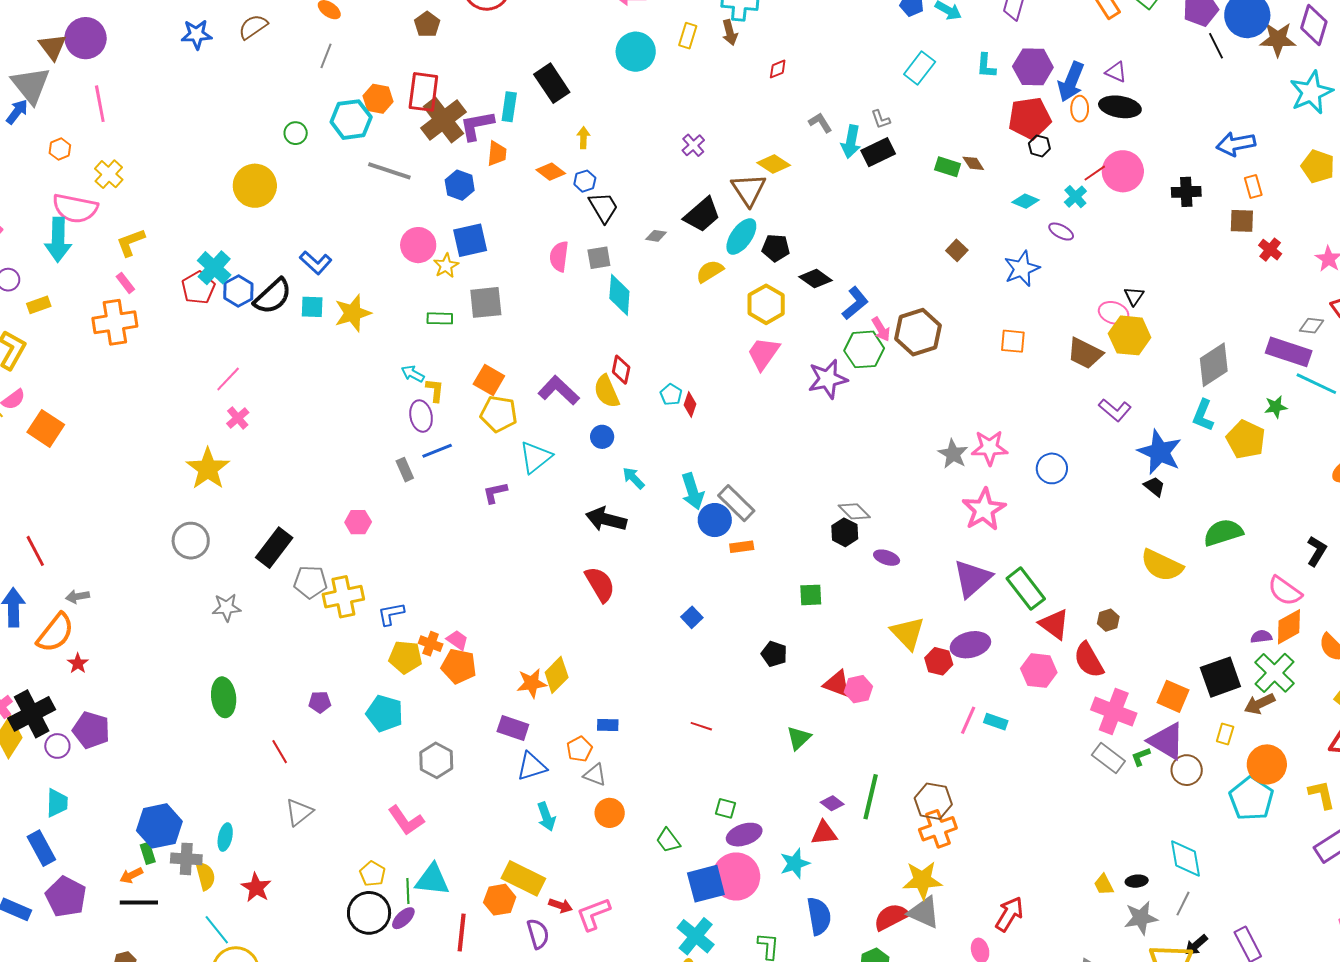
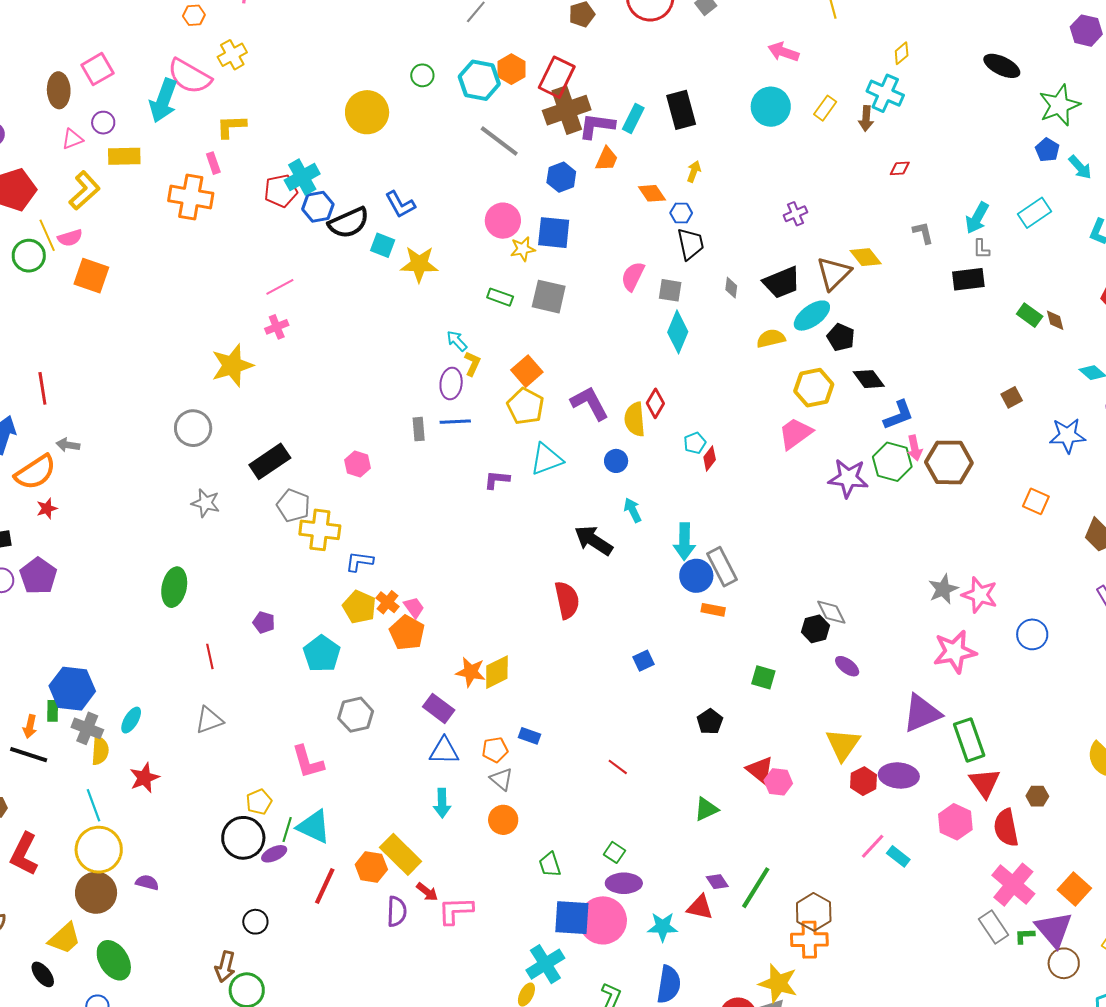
cyan arrow: (851, 142) -> (977, 218), moved
gray diamond: (656, 236) -> (731, 288), turned 70
yellow rectangle: (39, 305) -> (124, 156), size x1.4
orange square: (46, 428) -> (91, 276), turned -33
orange arrow: (131, 875) -> (30, 726), turned -70

